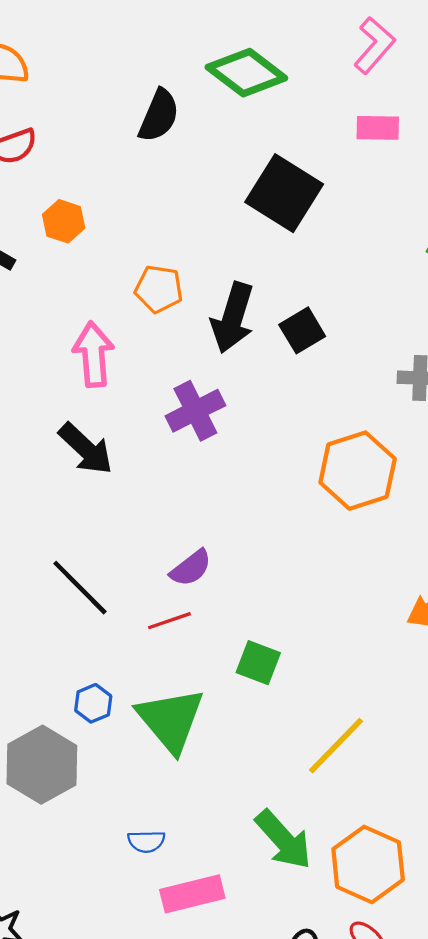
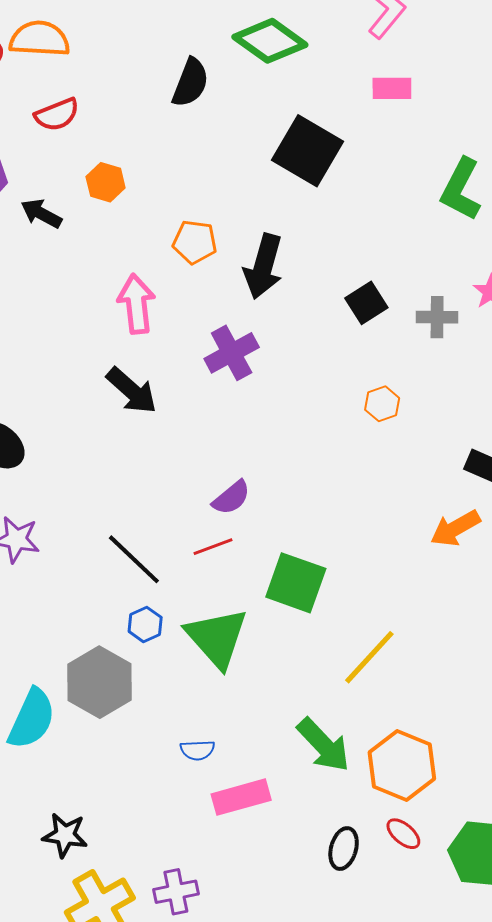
black square: (302, 330) -> (366, 303), moved
orange hexagon: (358, 471) -> (382, 404), size x0.5
black line: (80, 588) -> (134, 559), moved
green square: (258, 663) -> (296, 583), size x1.5

